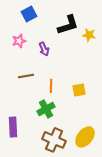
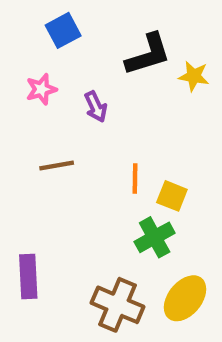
orange line: (51, 86) -> (135, 179), moved
yellow square: (79, 90) -> (172, 196), turned 32
green cross: (46, 109) -> (155, 237), moved

